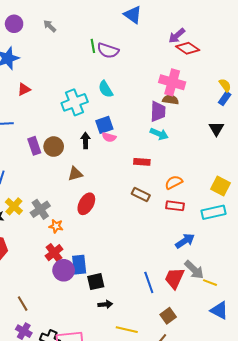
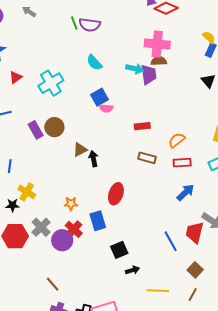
cyan cross: (75, 102) -> (51, 83), moved
cyan arrow: (159, 134) -> (135, 69), moved
black arrow: (85, 141) -> (94, 159), moved
red ellipse: (86, 204) -> (116, 194), moved
gray cross: (40, 209) -> (41, 227), moved
blue arrow: (185, 241) -> (186, 192), moved
blue rectangle: (79, 265) -> (98, 221), moved
purple circle: (64, 270) -> (62, 240), moved

